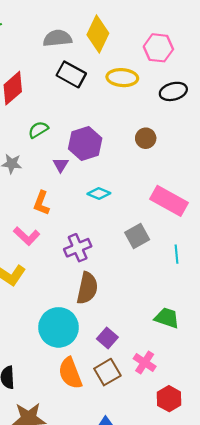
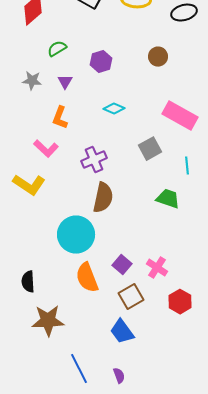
purple hexagon: (85, 144) -> (101, 62), size x0.7
purple triangle: (61, 165) -> (65, 82), moved
green trapezoid: (167, 318) -> (168, 199), moved
purple square: (107, 338) -> (122, 265), moved
brown square: (107, 372) -> (131, 297), moved

